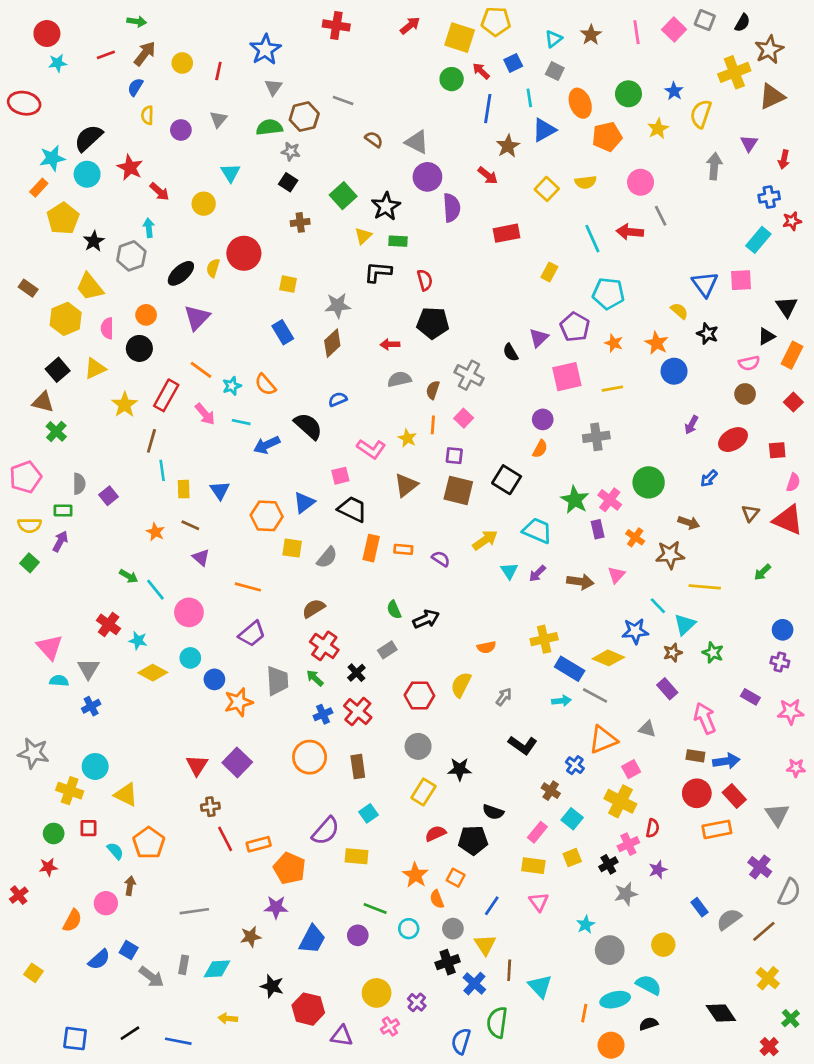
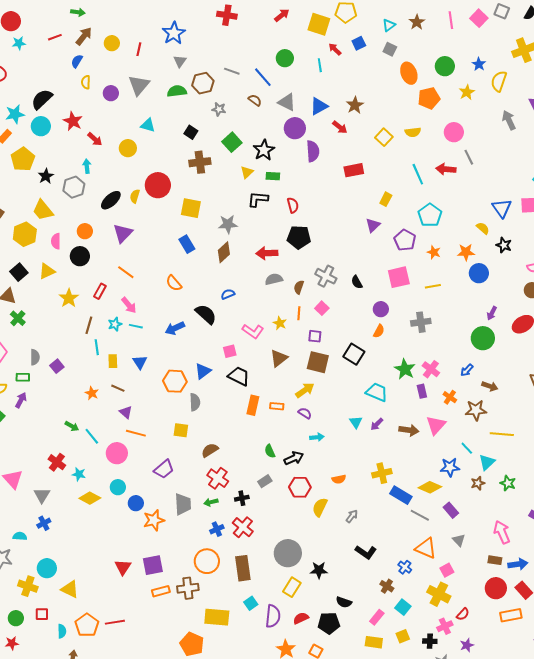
green circle: (452, 79) -> (285, 58), moved
cyan line: (529, 98) -> (320, 65), moved
blue line: (488, 109) -> (263, 77), moved, turned -50
gray triangle: (218, 119) -> (139, 85), size x1.6
blue triangle: (544, 130) -> (319, 106), moved
gray star: (291, 151) -> (219, 109), moved
gray arrow: (714, 166) -> (509, 120), turned -30
cyan triangle: (230, 173) -> (148, 125), turned -42
brown cross: (300, 222) -> (200, 162), size x1.5
yellow square: (288, 284) -> (191, 208), size x1.5
cyan pentagon: (608, 293) -> (430, 215), turned 30
purple triangle: (539, 338) -> (373, 225), moved
orange star: (657, 343) -> (466, 252), turned -30
red arrow: (390, 344) -> (267, 253), size x1.5
black semicircle: (511, 352) -> (357, 282), moved
cyan star: (232, 386) -> (115, 324), moved
red rectangle: (166, 395) -> (100, 291), size x0.7
cyan line: (241, 422) -> (136, 326), moved
blue arrow: (709, 478) -> (467, 370), moved
green circle: (649, 482) -> (483, 338), moved
yellow arrow: (485, 540) -> (305, 390), moved
yellow square: (292, 548) -> (181, 430), moved
gray semicircle: (327, 557) -> (195, 402), moved, turned -42
pink triangle: (616, 575) -> (436, 425), size x1.5
orange line: (248, 587) -> (136, 433), moved
black cross: (356, 673) -> (242, 498), turned 32
green arrow: (315, 678) -> (211, 502), turned -56
cyan semicircle: (59, 681) -> (20, 536), moved
purple rectangle: (667, 689) -> (451, 510), moved
red hexagon: (419, 695) -> (300, 487), moved
cyan arrow: (561, 701) -> (317, 437), moved
gray triangle: (647, 729) -> (459, 540), turned 32
orange triangle: (603, 740) -> (426, 548), turned 45
gray circle: (418, 746) -> (288, 553), size x1.4
purple square: (237, 762) -> (153, 565), turned 35
brown rectangle: (358, 766) -> (243, 568), size x1.4
brown cross: (210, 807) -> (188, 588), moved, size x1.5
red semicircle: (653, 828) -> (463, 614), turned 32
purple semicircle: (326, 831) -> (273, 616), moved, turned -35
red line: (225, 839) -> (115, 622), moved, turned -72
orange rectangle: (259, 844) -> (161, 591), moved
cyan semicircle: (115, 851) -> (62, 631), turned 40
yellow rectangle: (356, 856) -> (217, 617), moved, size x1.4
black cross: (608, 864) -> (430, 641), turned 32

